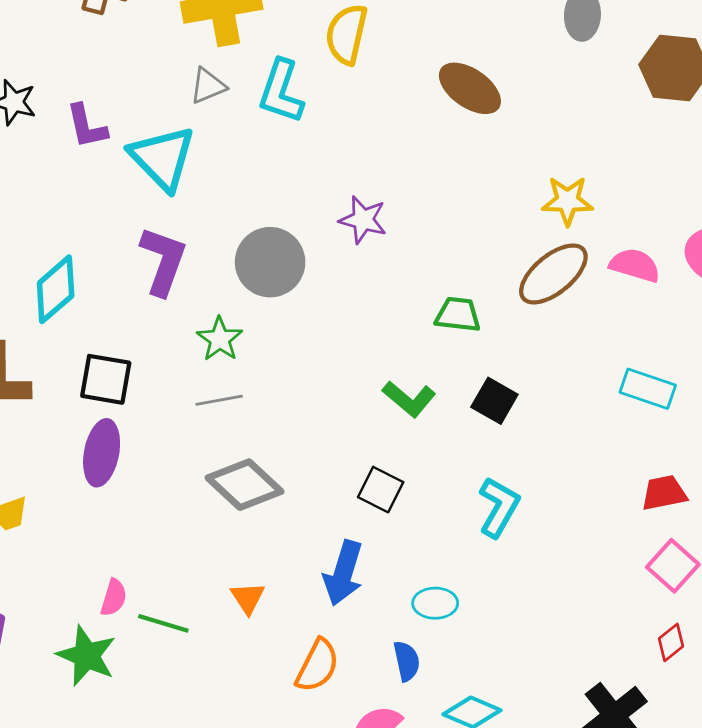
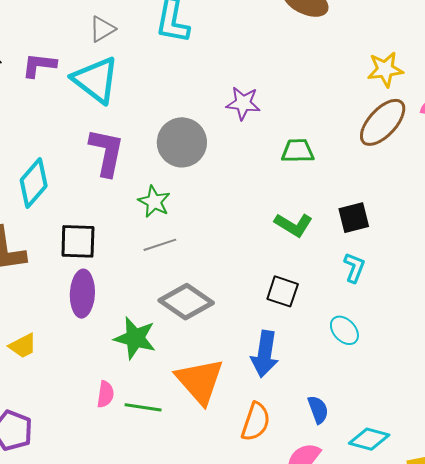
gray triangle: (208, 86) -> (102, 29), moved
purple L-shape: (87, 126) -> (39, 65), turned 117
green trapezoid: (458, 315) -> (298, 151), moved
black square: (494, 401) -> (354, 218), turned -36
cyan L-shape: (499, 507) -> (354, 268), moved, size x0.7
orange triangle: (248, 598) -> (200, 381), size x2.0
cyan ellipse: (435, 603) -> (344, 330), moved, turned 56
green star: (87, 656) -> (135, 338), moved

